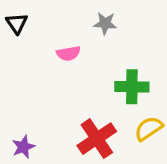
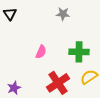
pink semicircle: (68, 53) -> (41, 52), moved, turned -56

